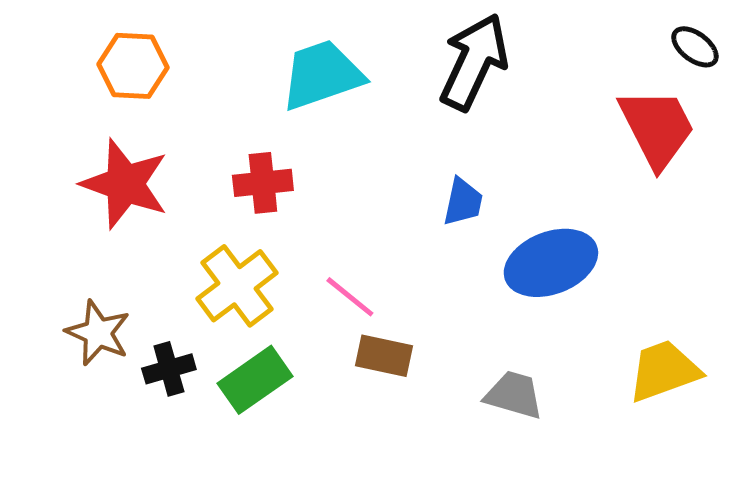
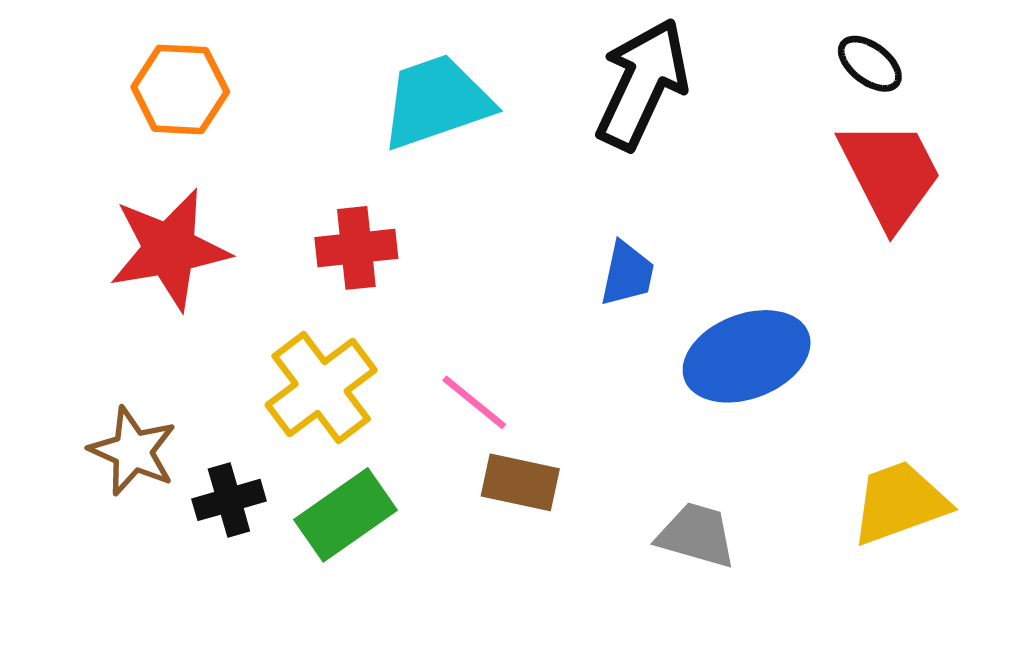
black ellipse: (695, 47) -> (870, 64), moved
red star: (125, 184) -> (169, 249), turned -30

